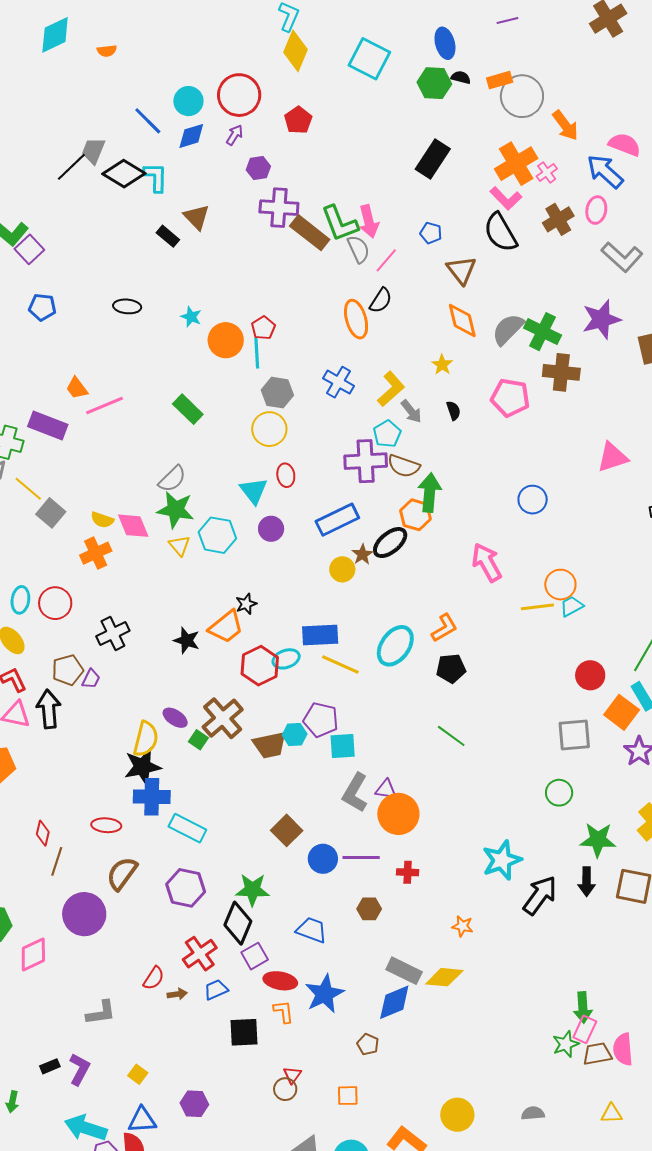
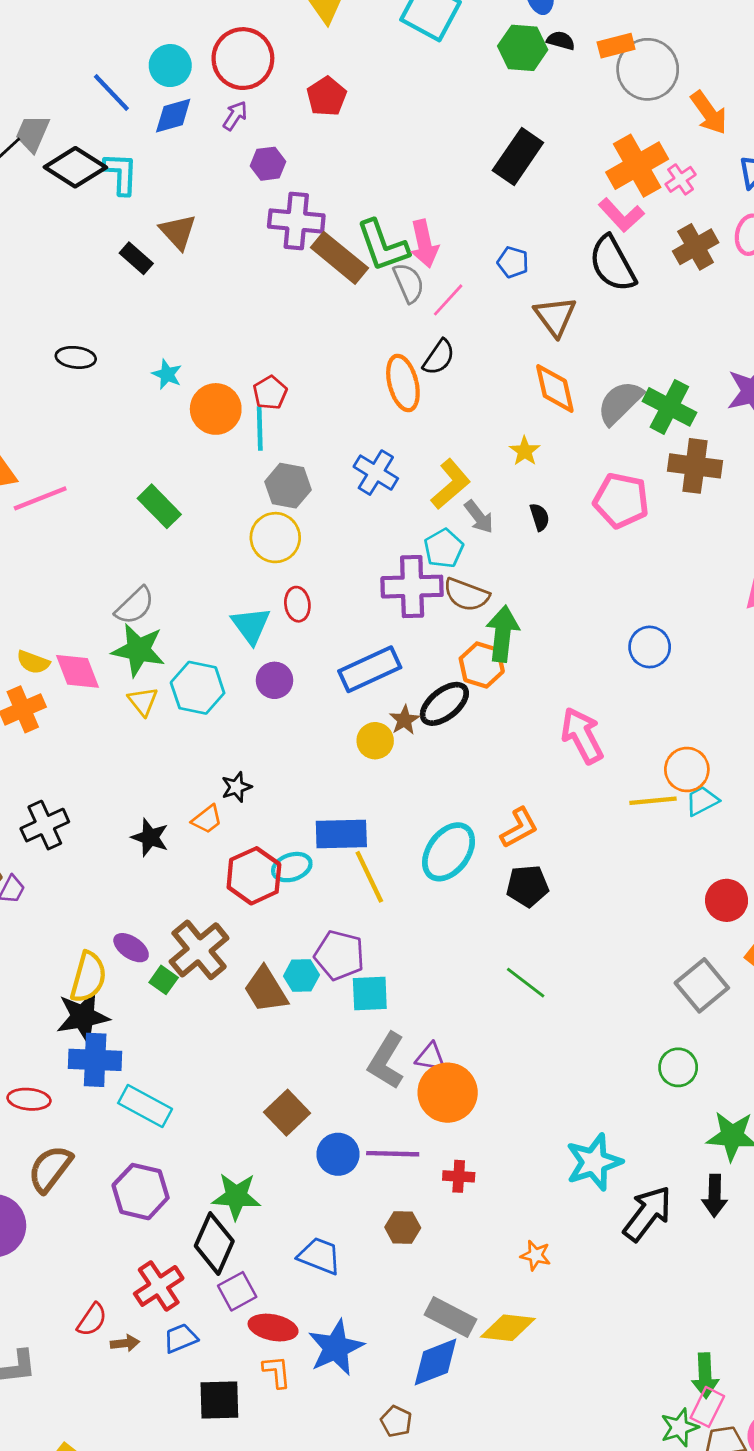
orange trapezoid: (226, 627) -> (207, 819), size x0.6
yellow line: (340, 665) -> (369, 877), turned 39
gray square: (574, 735) -> (702, 985), turned -36
brown trapezoid: (270, 745) -> (266, 990), turned 69

